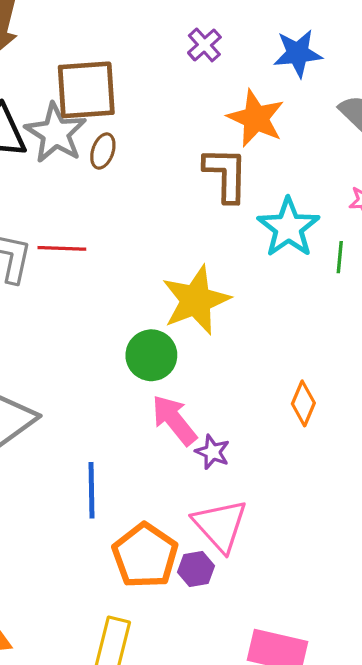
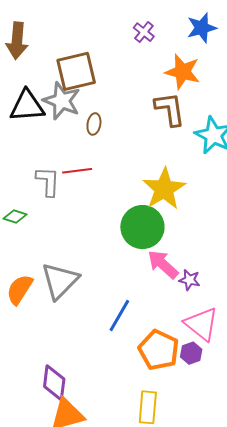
brown ellipse: (103, 151) -> (94, 124), moved
green circle: (151, 355) -> (142, 227), size x1.4
blue line: (92, 490) -> (119, 315), turned 40

